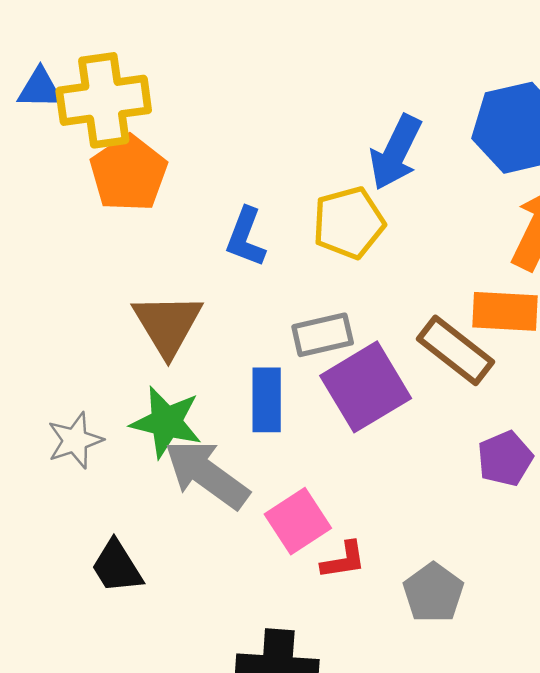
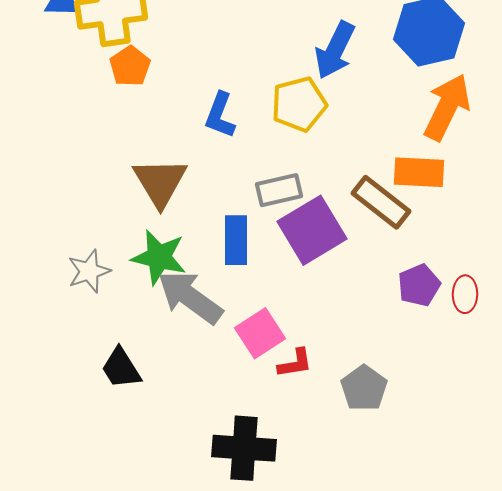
orange pentagon: (128, 173) -> (130, 66), size x0.7

